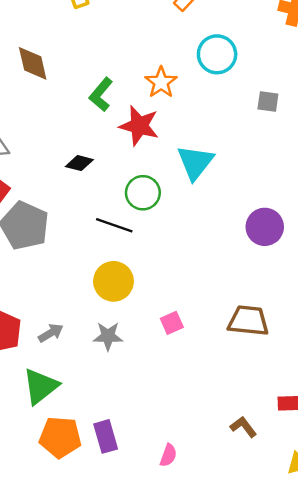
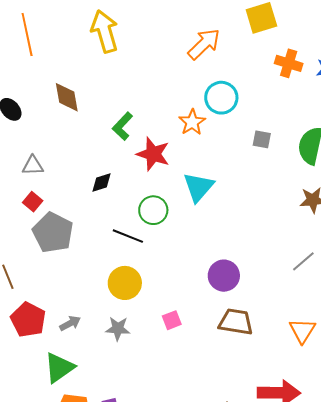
orange star: (161, 82) -> (192, 122), moved
black diamond: (79, 163) -> (101, 183), turned -35
purple circle: (265, 227) -> (224, 276), moved

